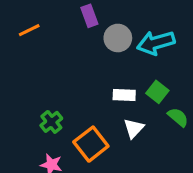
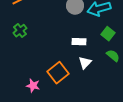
green square: (157, 92) -> (108, 34), moved
green cross: (51, 122) -> (20, 31), moved

